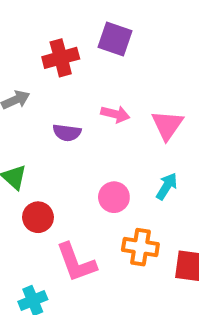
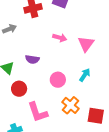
purple semicircle: (67, 133) -> (32, 59), moved
orange cross: (140, 247) -> (71, 105), turned 30

